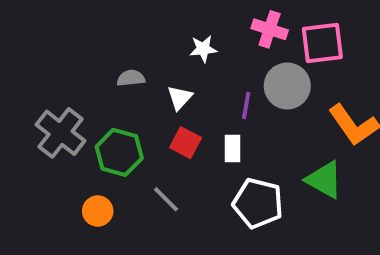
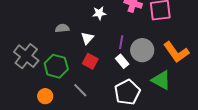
gray circle: (287, 86) -> (142, 50), moved
white rectangle: (232, 148) -> (122, 61), moved, turned -40
white pentagon: (258, 203) -> (127, 92), turned 30

